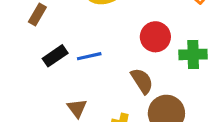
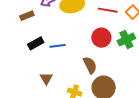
brown rectangle: (37, 15) -> (27, 16), turned 32
green cross: (193, 54) -> (126, 40), moved, turned -30

